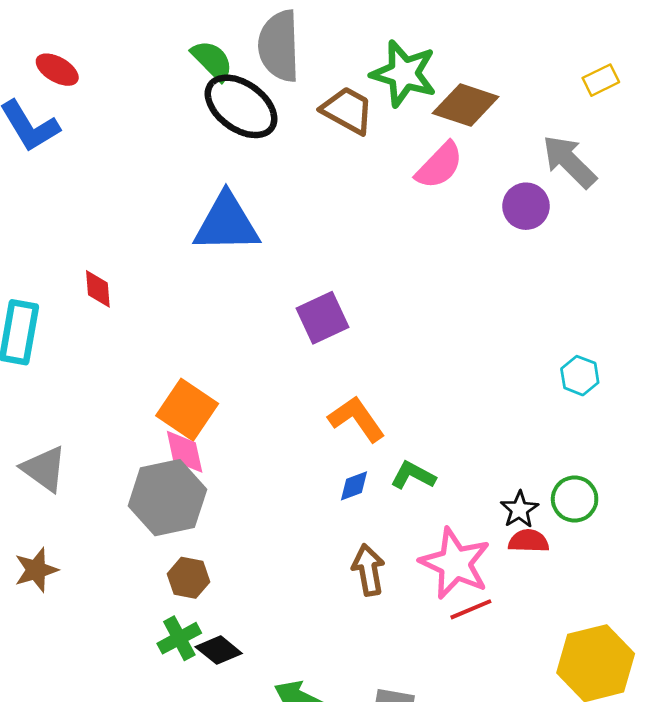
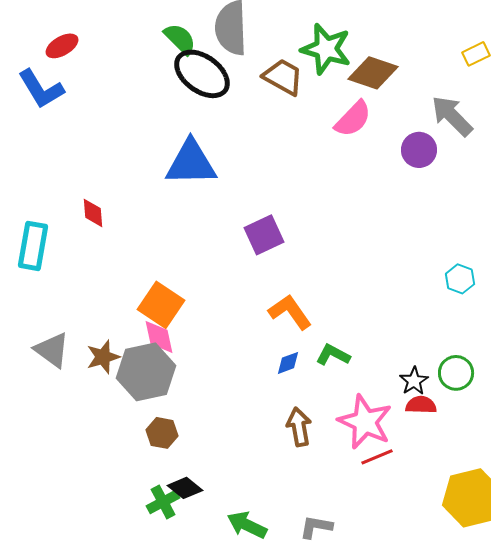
red ellipse: (57, 70) -> (62, 46), turned -60
brown star: (36, 570) -> (103, 357), moved
green cross: (179, 638) -> (163, 502), moved

